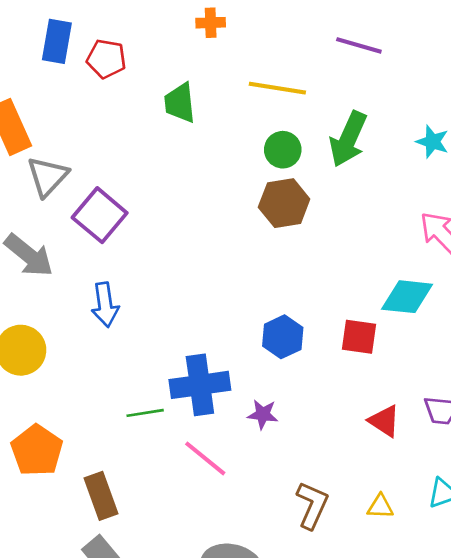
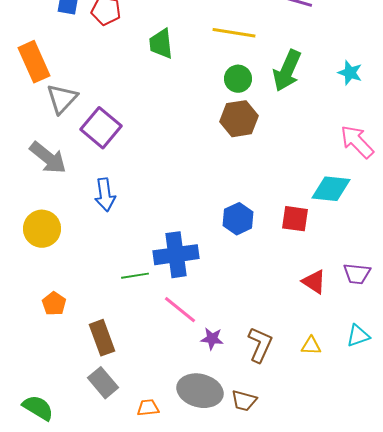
purple star: (263, 414) -> (212, 339), moved
orange pentagon: (37, 450) -> (54, 304), size x0.6

